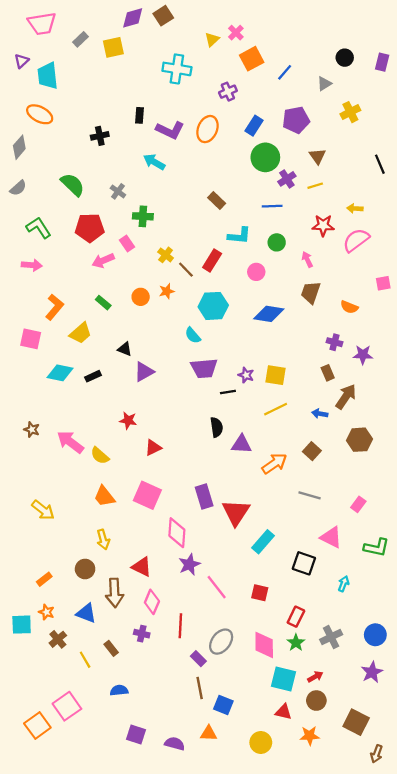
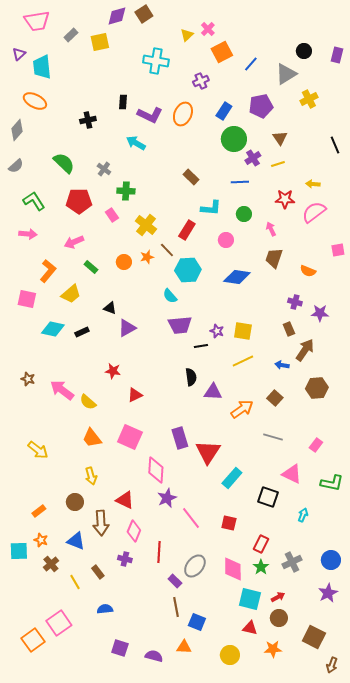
gray triangle: (324, 84) -> (286, 74), size x1.6
yellow cross: (166, 255) -> (146, 225), size x1.5
pink arrow: (103, 261) -> (74, 242), moved
brown line: (186, 270) -> (167, 250), moved

